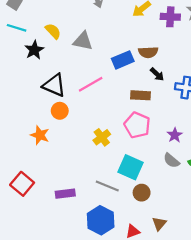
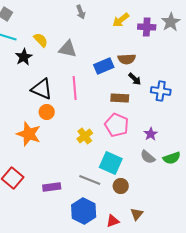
pink line: (91, 84) -> (75, 88), turned -65
orange star: (40, 135) -> (29, 134), size x1.4

